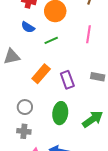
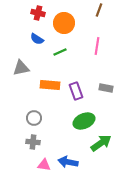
orange rectangle: (41, 74) -> (50, 85), turned 54
green ellipse: (60, 113) -> (84, 121), moved, turned 60
green arrow: (93, 119) -> (101, 143), moved

